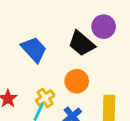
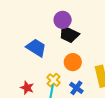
purple circle: (104, 27) -> (63, 20), moved

